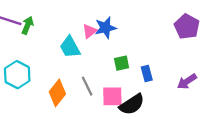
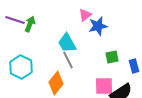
pink triangle: (89, 31) -> (85, 15), moved
gray line: (87, 86) -> (68, 60), moved

